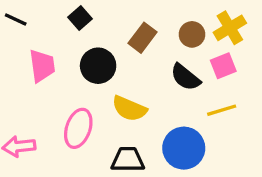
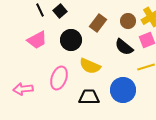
black line: (16, 20) -> (40, 10), moved, turned 40
pink trapezoid: (42, 66) -> (37, 40), turned 70

